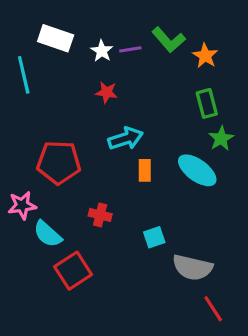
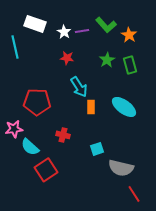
cyan arrow: (126, 139) -> (79, 87), turned 75
green star: (221, 139) -> (107, 60), moved

